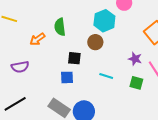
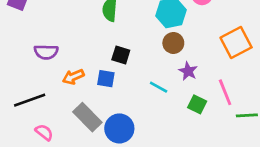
orange arrow: (37, 39) -> (73, 77), moved
brown circle: (95, 42) -> (173, 43), moved
purple star: (135, 59) -> (188, 71), moved

